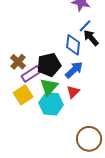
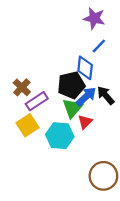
black arrow: (91, 38) -> (106, 95), moved
black pentagon: (49, 65) -> (71, 85), moved
green triangle: (49, 87) -> (72, 108), moved

